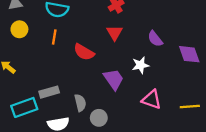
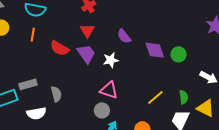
purple trapezoid: (114, 79) -> (86, 54), moved
pink triangle: (152, 100) -> (109, 90), moved
yellow line: (190, 106) -> (155, 97), turned -36
gray circle: (99, 118) -> (102, 110), moved

